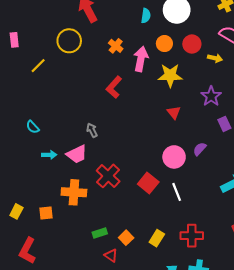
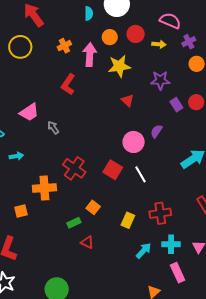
orange cross: (116, 46) -> (64, 46), turned 32
purple star: (211, 96) -> (160, 80), turned -30
pink trapezoid: (77, 154) -> (29, 112), moved
orange square: (126, 238) -> (93, 207), moved

